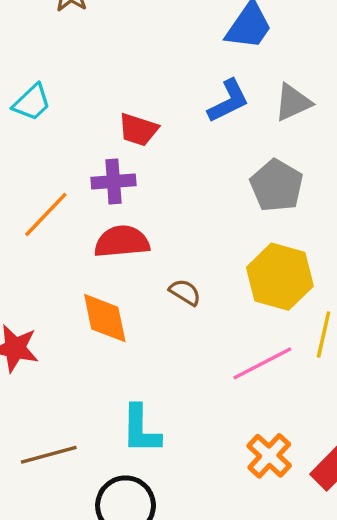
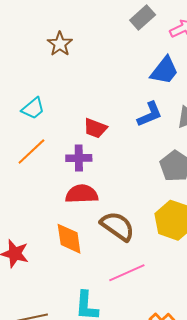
orange line: (46, 214) -> (31, 152), moved
brown semicircle: (185, 292) -> (117, 226), size x1.8
pink line: (262, 363) -> (127, 273), moved

